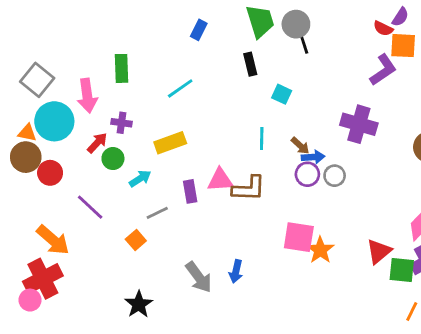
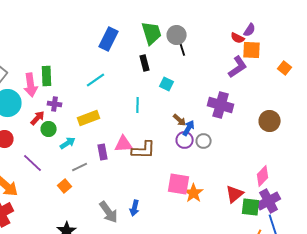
blue rectangle: (199, 30) -> (109, 39), size x1.6
green rectangle: (122, 68) -> (47, 76), moved
cyan line: (262, 138) -> (138, 105), moved
blue arrow: (313, 157) -> (189, 128), turned -56

